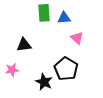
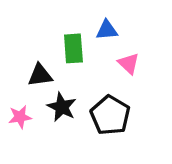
green rectangle: (44, 13) -> (73, 48), moved
black star: (44, 82) -> (62, 107), moved

